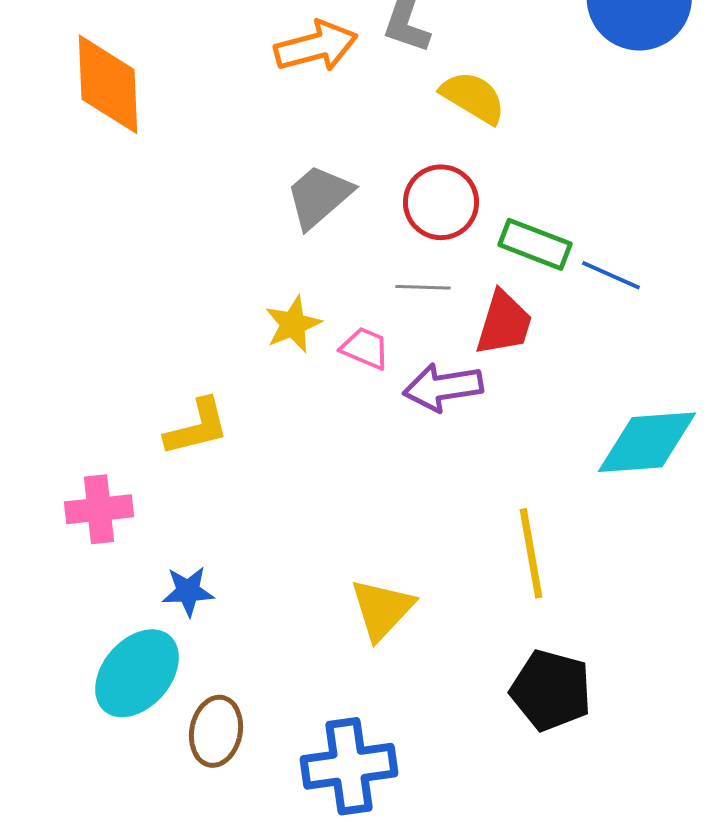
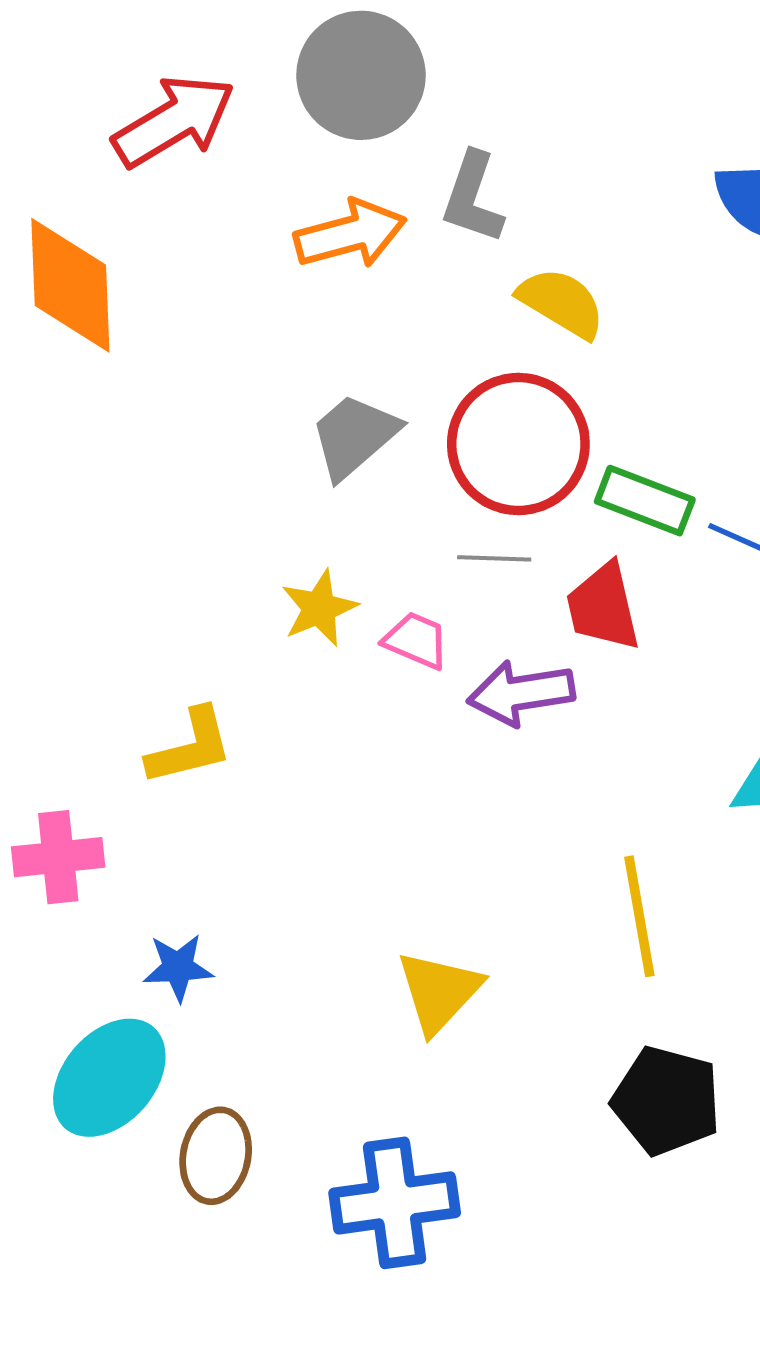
red circle: (441, 202) -> (518, 444), size x1.4
red trapezoid: (504, 323) -> (603, 607), turned 150

